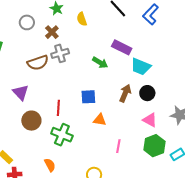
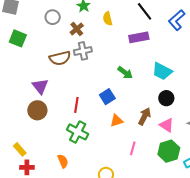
purple rectangle: (122, 47) -> (139, 37), moved, turned -42
green arrow: (100, 63) -> (125, 73), moved
brown arrow: (125, 93) -> (144, 116), moved
blue square: (88, 97) -> (107, 97), turned -35
orange triangle: (100, 120) -> (117, 121), turned -32
brown circle: (31, 121) -> (37, 110), moved

